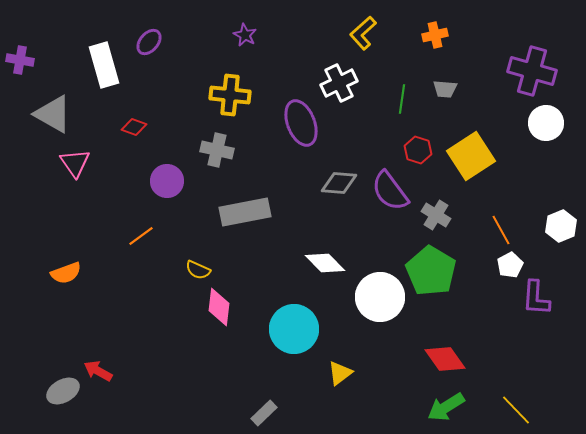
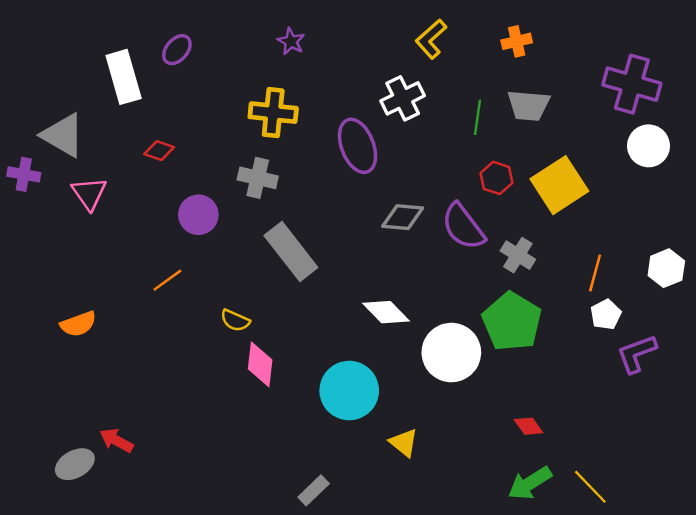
purple cross: (20, 60) -> (24, 174), moved
gray trapezoid: (445, 89) -> (529, 105), size x1.5
gray rectangle: (245, 212) -> (291, 252), turned 63
orange line: (501, 230) -> (595, 273), turned 44
purple L-shape: (536, 298) -> (637, 354), turned 66
red diamond: (445, 359) -> (529, 426), size x0.6
yellow triangle: (340, 373) -> (404, 443), turned -44
yellow line: (516, 410) -> (590, 487), moved

